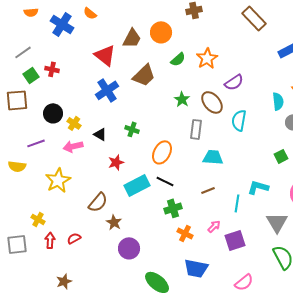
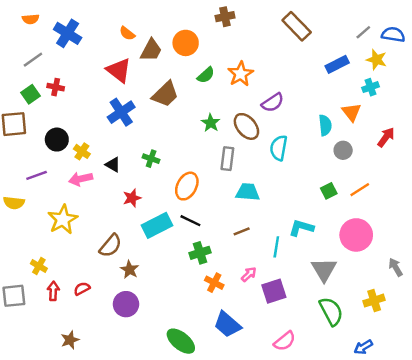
orange semicircle: (90, 13) -> (127, 33), moved
gray line: (23, 52) -> (33, 60), moved
purple circle: (129, 248) -> (126, 304), moved
blue trapezoid: (196, 268) -> (227, 324), turned 30

